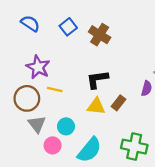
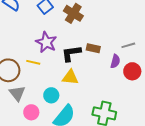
purple star: (38, 67) -> (46, 42), moved
brown rectangle: (119, 103) -> (93, 48), moved, turned 64
cyan circle: (66, 126) -> (51, 95), moved

